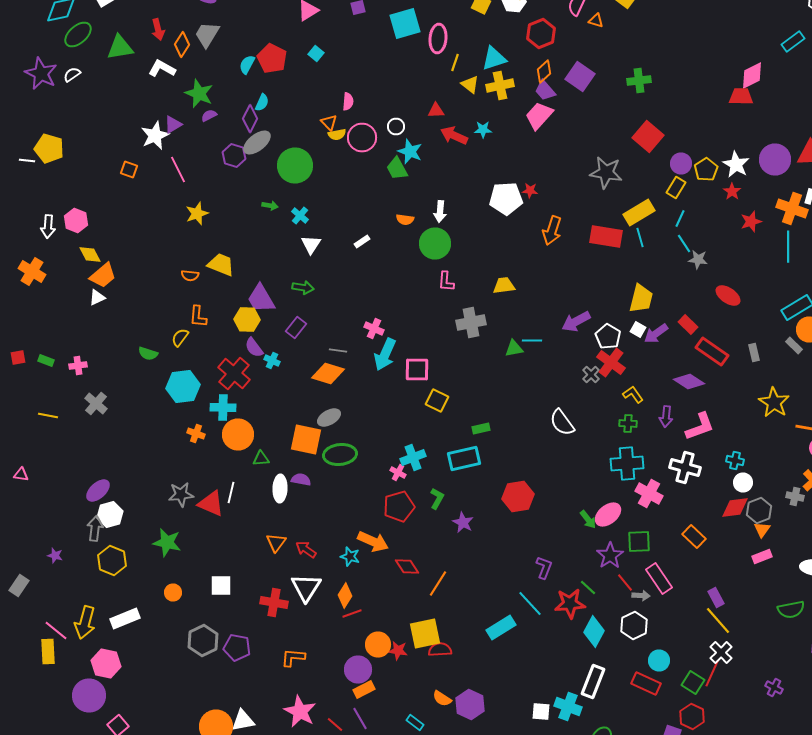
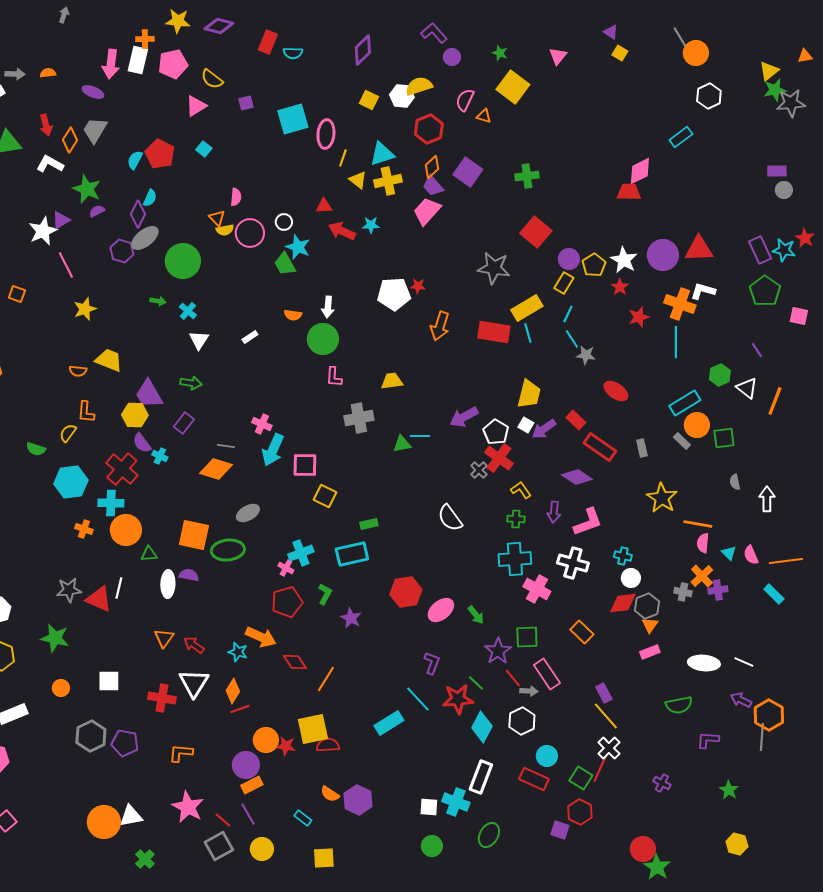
orange square: (129, 170) -> (17, 294), moved
gray ellipse: (329, 418) -> (248, 513), moved
pink ellipse: (608, 514) -> (441, 610), moved

